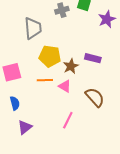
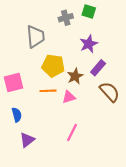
purple star: (107, 19) -> (89, 44), moved
purple rectangle: (93, 58) -> (98, 68), turned -63
pink triangle: (65, 86) -> (69, 97), turned -48
brown semicircle: (95, 97) -> (110, 92), moved

